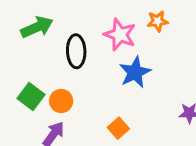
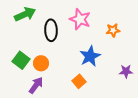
orange star: (158, 21) -> (113, 30), moved
blue star: (135, 72) -> (90, 56), moved

